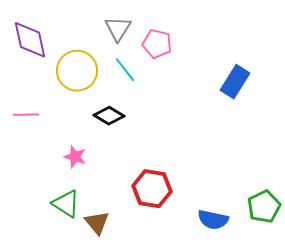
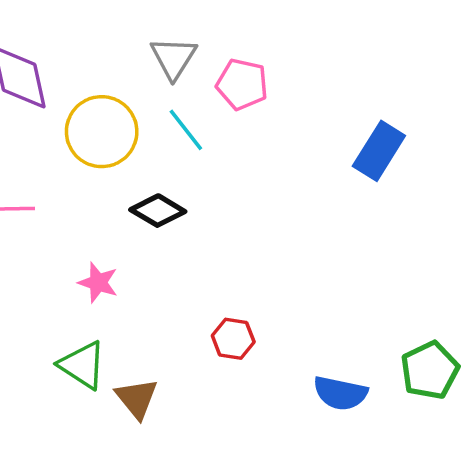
red hexagon: (152, 189) -> (233, 339), size x0.6

